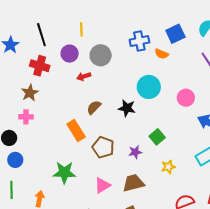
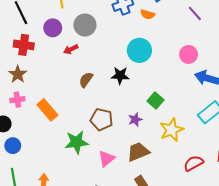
pink circle: (186, 98) -> (188, 54), moved
orange rectangle: (76, 130) -> (47, 110), moved
yellow star: (168, 167) -> (172, 130), size x1.6
green star: (64, 173) -> (77, 142), moved

